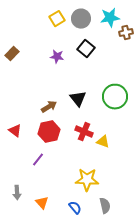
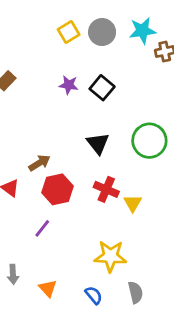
black square: (86, 49) -> (102, 88), moved
brown arrow: (49, 107) -> (39, 163), moved
yellow triangle: (103, 142) -> (133, 203), turned 40

